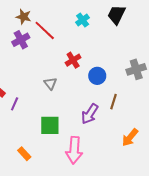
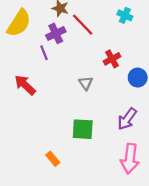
cyan cross: (83, 20) -> (125, 15), turned -32
purple line: (15, 104) -> (44, 53), moved, turned -48
pink arrow: (74, 150) -> (130, 159), moved

